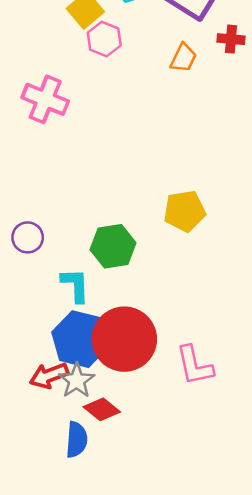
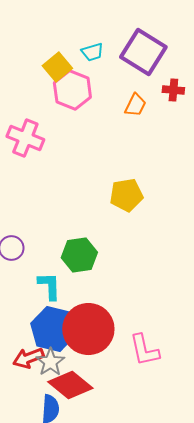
pink hexagon: (104, 39) -> (72, 90), size x1.4
yellow pentagon: (185, 211) -> (126, 195), moved
red diamond: (102, 409) -> (70, 385), size x1.5

